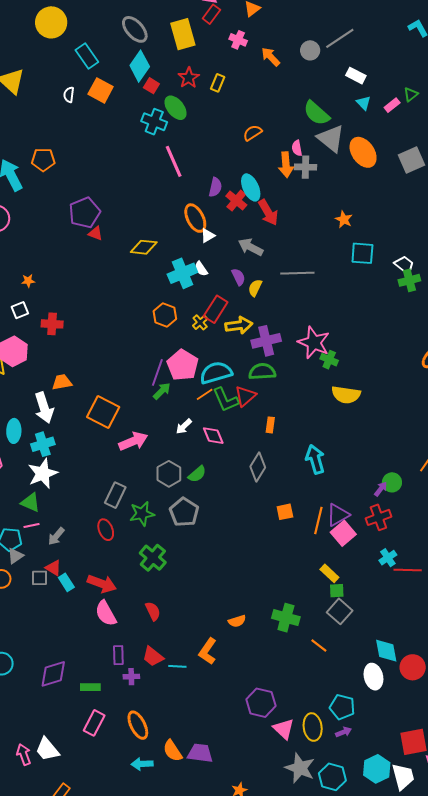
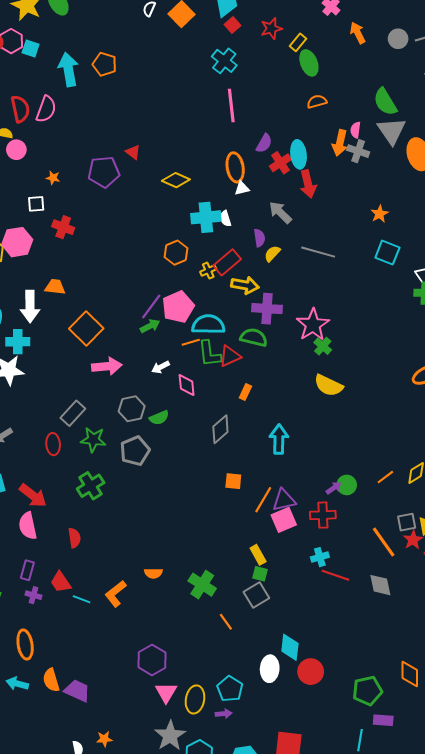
green ellipse: (176, 108) -> (309, 63), moved
purple pentagon: (85, 213) -> (104, 172), moved

